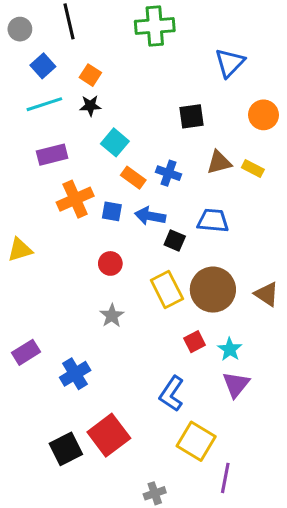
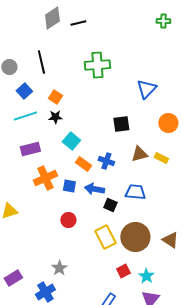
gray star: (112, 316) -> (59, 268), moved

